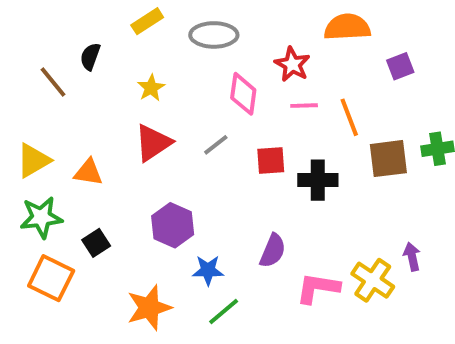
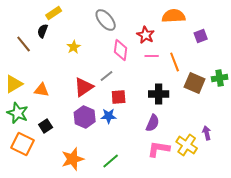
yellow rectangle: (147, 21) -> (54, 13), moved
gray ellipse: (214, 35) -> (106, 20), turned 50
red triangle: (153, 143) -> (84, 87), moved
brown square: (388, 159) -> (195, 83), turned 30
red square: (271, 160) -> (119, 97), moved
green star: (41, 217) -> (18, 113), turned 30
purple semicircle: (273, 251) -> (153, 123), moved
blue star: (208, 270) -> (109, 116), moved

